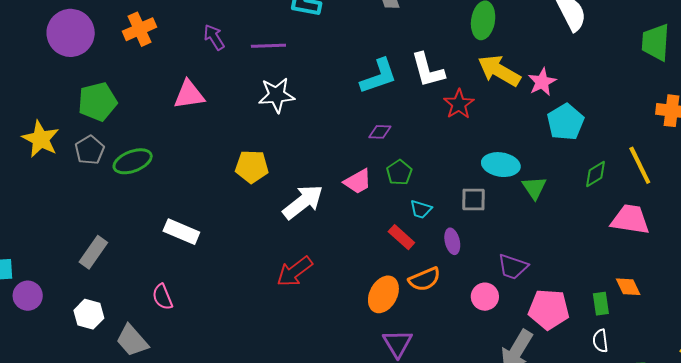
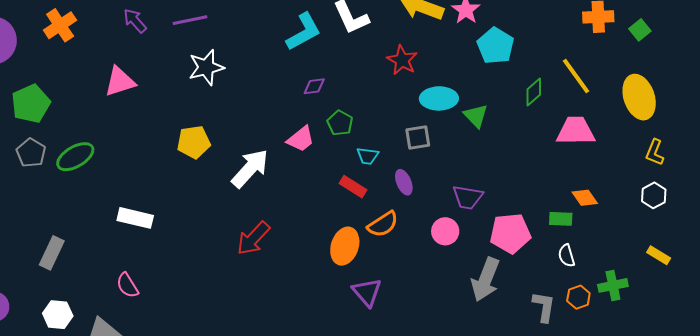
red star: (459, 104) -> (402, 60), moved
green rectangle: (601, 304) -> (561, 219), turned -70

